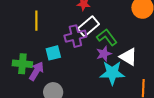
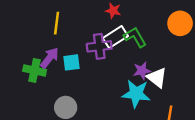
green L-shape: (107, 37) -> (135, 37), moved
purple star: (104, 54) -> (142, 71), moved
purple arrow: (36, 71) -> (50, 58), moved

